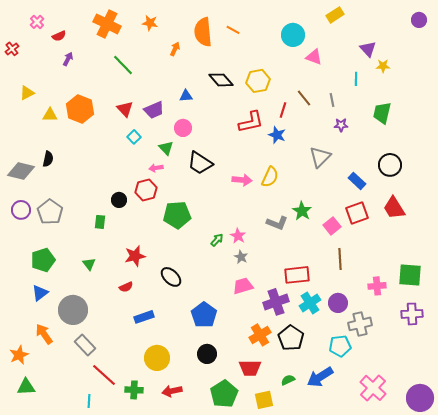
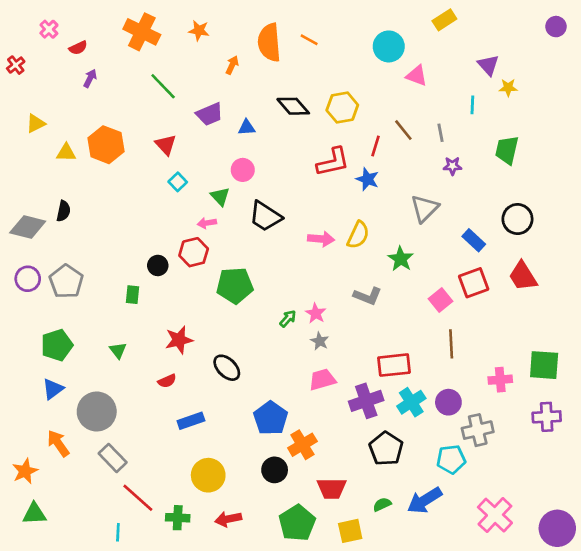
purple trapezoid: (154, 110) -> (210, 114), moved
green star: (302, 211) -> (401, 259), moved
orange cross: (260, 335) -> (302, 445), moved

